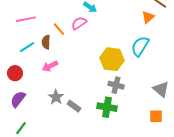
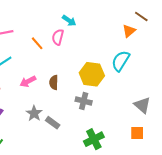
pink semicircle: (79, 23) -> (58, 37), turned -42
brown semicircle: (46, 42) -> (54, 82), moved
gray cross: (116, 85) -> (84, 101), moved
green cross: (107, 107) -> (94, 139), moved, turned -36

